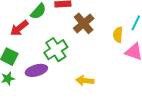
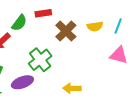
yellow semicircle: (118, 35) -> (95, 26), moved, turned -98

